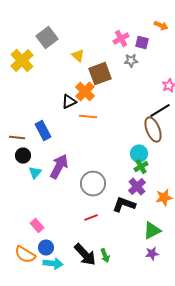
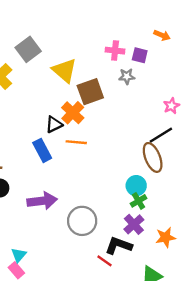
pink cross: (121, 39) -> (115, 51), turned 35
yellow triangle: (78, 56) -> (64, 71), size x1.6
blue rectangle: (43, 131) -> (42, 150), moved
purple arrow: (59, 167) -> (42, 201), turned 55
cyan triangle: (35, 173) -> (19, 255), moved
red line: (91, 218) -> (104, 261), moved, turned 56

